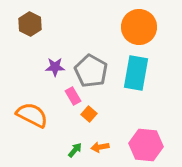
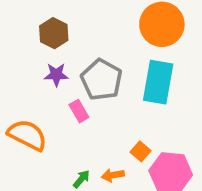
brown hexagon: (30, 24) -> (54, 33), moved
orange square: (89, 114) -> (141, 151), moved

